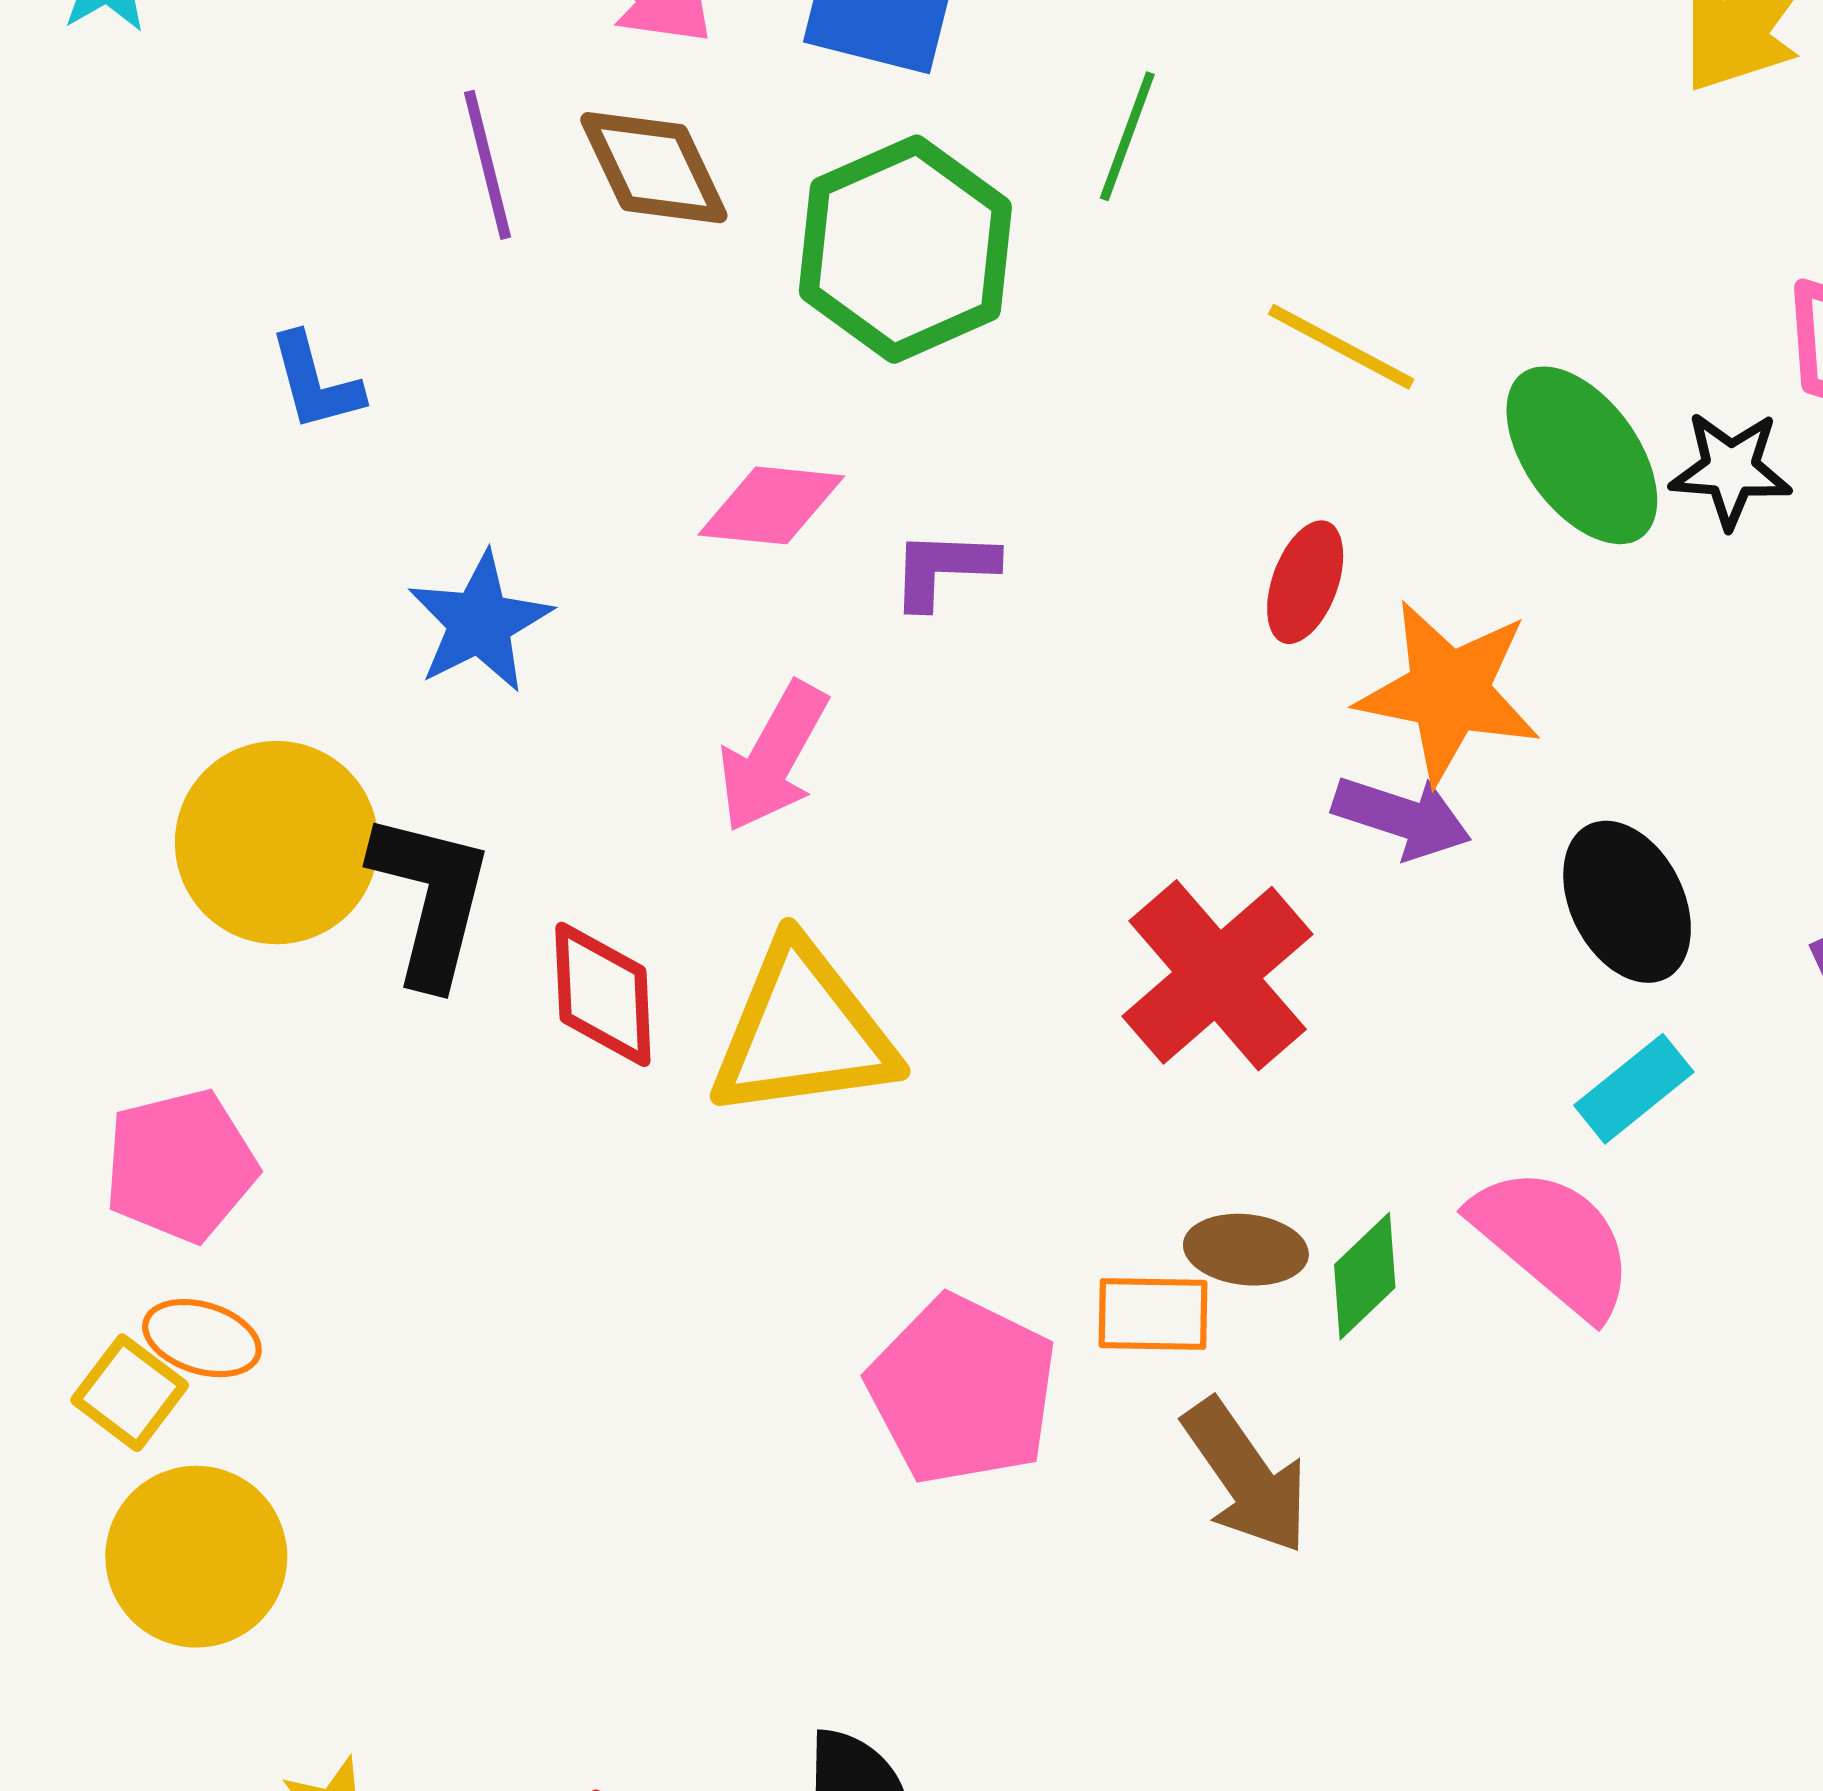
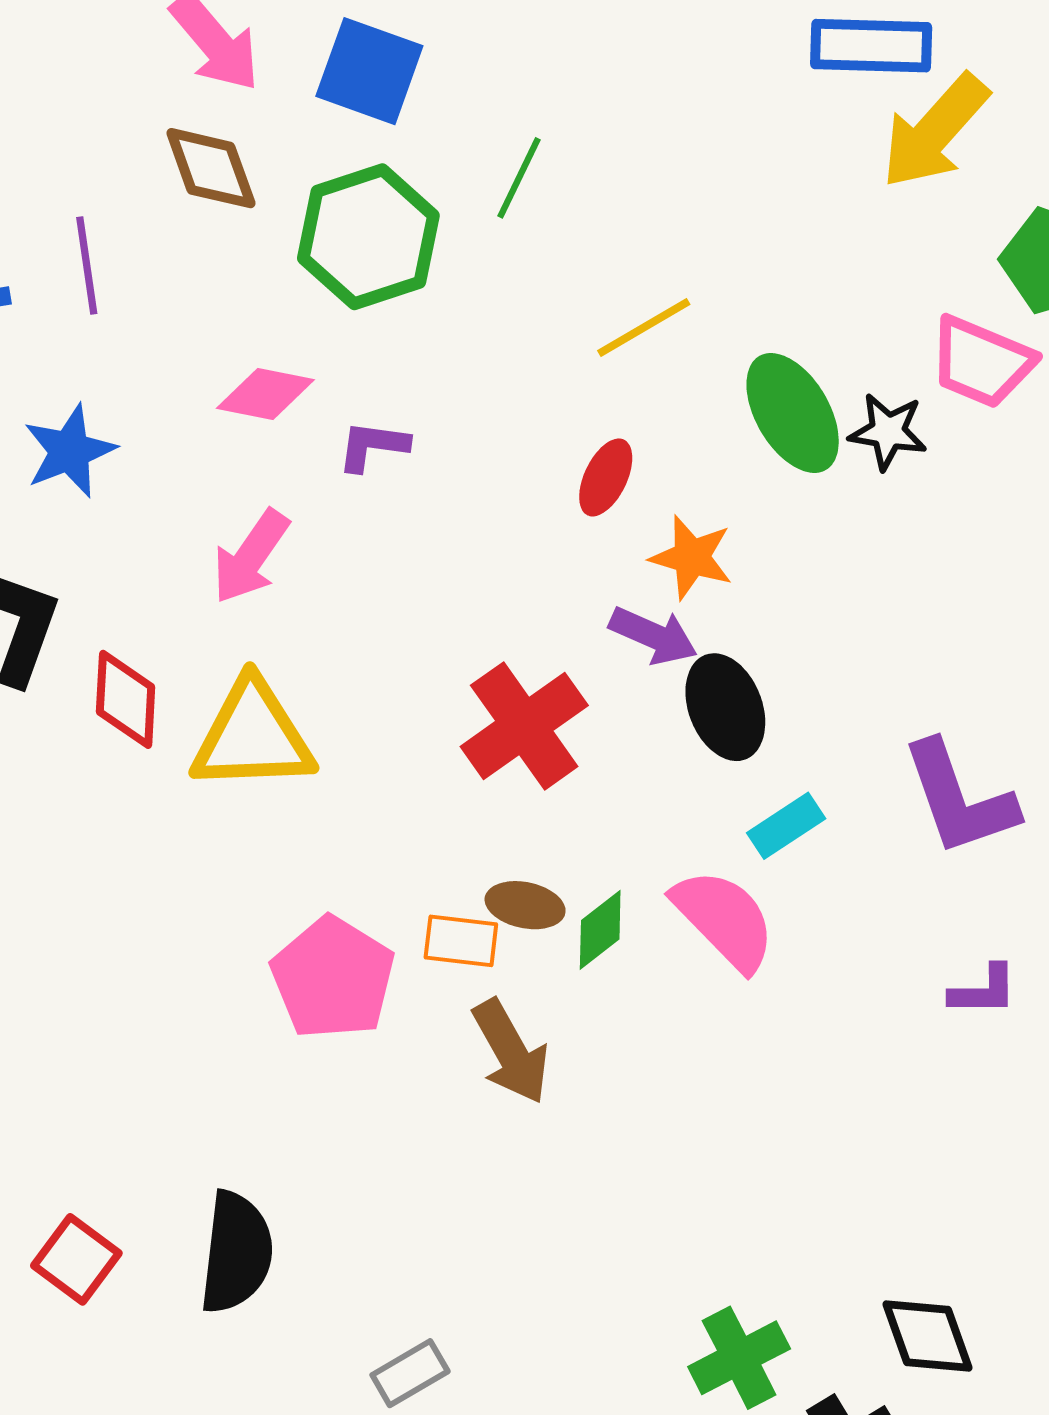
purple line: (488, 165) -> (87, 266), moved
yellow line: (1341, 347) -> (644, 327), turned -64
orange star: (1449, 692) -> (692, 557), size x0.7
black ellipse: (1627, 902) -> (725, 707), moved

